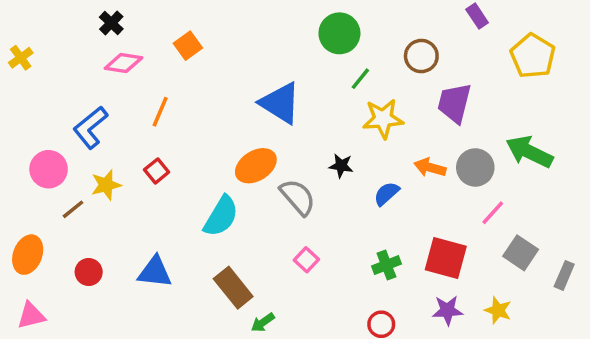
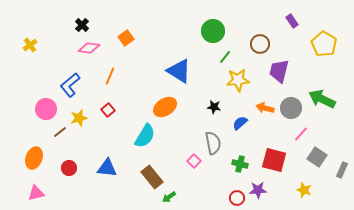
gray semicircle: (298, 197) -> (213, 143), moved, turned 30
green cross: (386, 265) -> (240, 164), turned 35
purple star: (447, 310) -> (258, 190), moved

